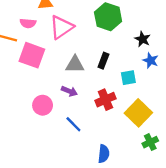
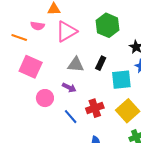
pink square: (32, 55) -> (31, 67), moved
cyan square: (128, 78) -> (121, 80), size x1.5
red cross: (105, 100) -> (95, 108), moved

